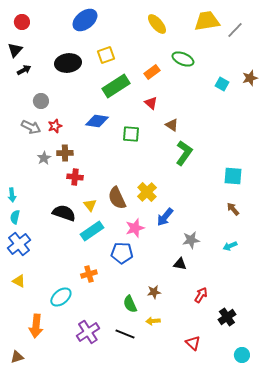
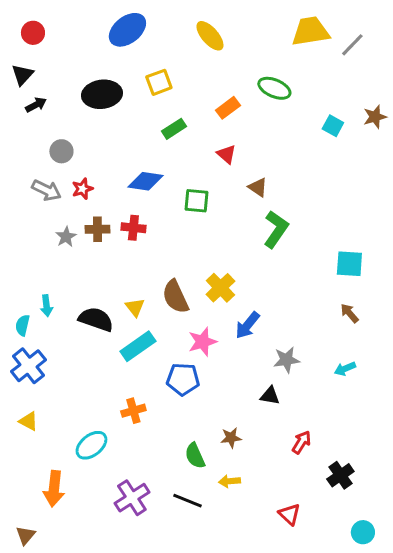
yellow ellipse: (157, 24) -> (210, 36), moved
green rectangle: (116, 86) -> (174, 129), size x0.6
red cross: (75, 177) -> (133, 228), moved
cyan arrow: (12, 195) -> (46, 306), moved
brown triangle: (17, 357) -> (25, 535), turned -32

